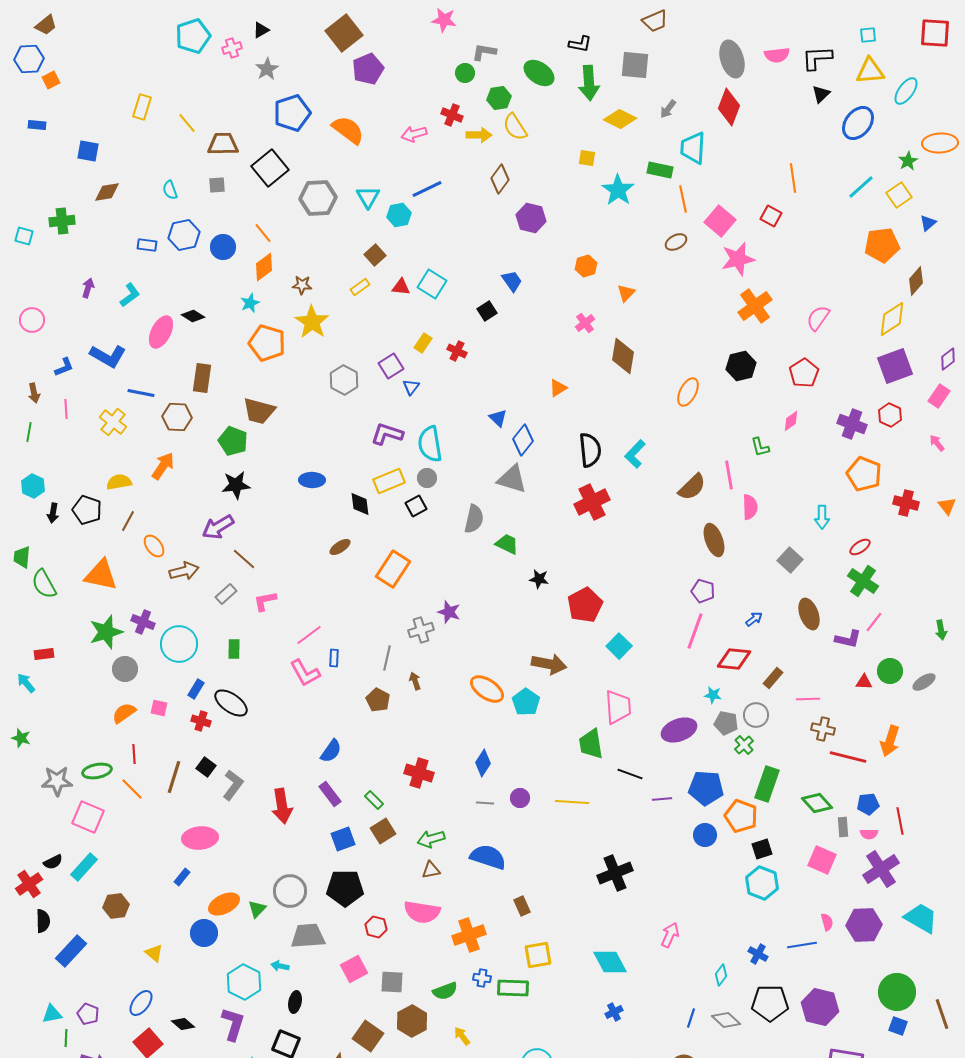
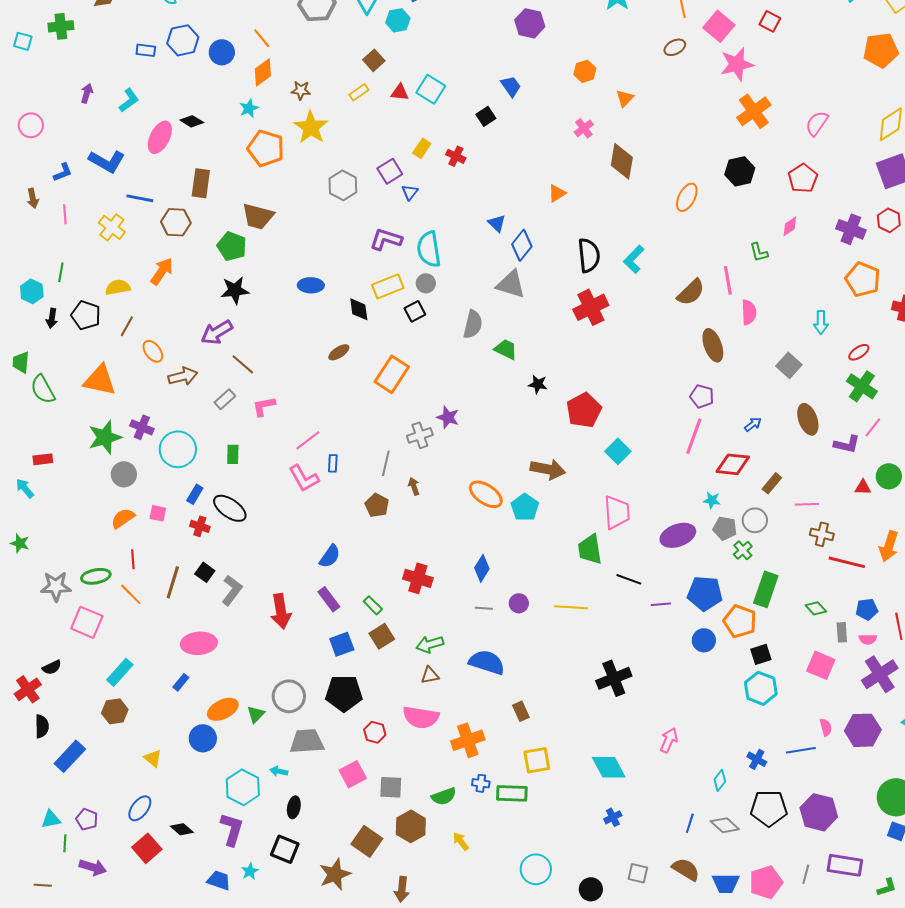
green line: (29, 432) -> (61, 272), moved
green diamond: (817, 803) -> (816, 608), size x0.7
cyan rectangle: (84, 867) -> (120, 672), moved

